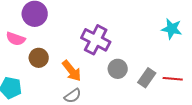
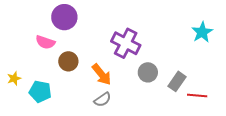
cyan star: (172, 29) -> (202, 32), turned 30
red line: (173, 79) -> (197, 96), moved

